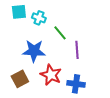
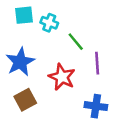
blue star: (34, 51) -> (20, 62), moved, turned -30
red star: (51, 75) -> (62, 77), moved

